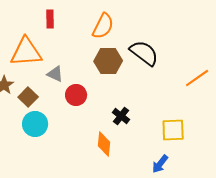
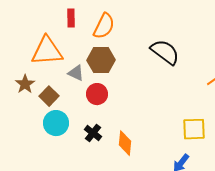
orange semicircle: (103, 26) -> (104, 26), moved
brown hexagon: (108, 61) -> (101, 60), moved
black cross: (121, 116) -> (93, 133), moved

